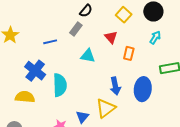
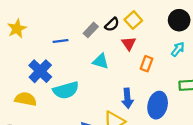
black semicircle: (86, 11) -> (112, 24), moved
yellow square: (124, 15) -> (133, 20), moved
cyan semicircle: (60, 85) -> (66, 90), turned 70

